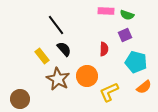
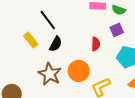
black semicircle: (64, 49) -> (56, 44), turned 70
yellow rectangle: (42, 56) -> (31, 40), moved

